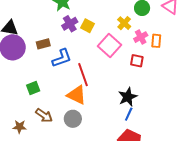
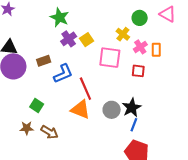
yellow square: (88, 26) -> (87, 40), turned 32
pink square: (109, 45) -> (110, 58), turned -30
green square: (33, 88) -> (37, 106), turned -32
gray circle: (73, 119) -> (112, 110), moved
brown star: (20, 127) -> (27, 128), moved

